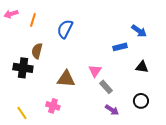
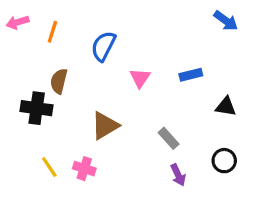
blue arrow: (139, 31) -> (226, 21), moved
pink triangle: (95, 71) -> (140, 78), moved
brown triangle: (66, 79) -> (105, 126), turned -36
purple arrow: (112, 110) -> (178, 175), turned 32
yellow line: (22, 113) -> (49, 167), moved

